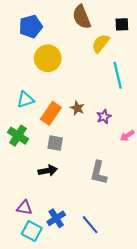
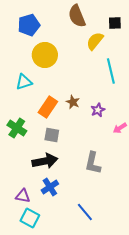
cyan triangle: (25, 100) -> (24, 82), moved
black arrow: (48, 171) -> (45, 161), size x1.4
blue cross: (56, 218) -> (50, 187), moved

